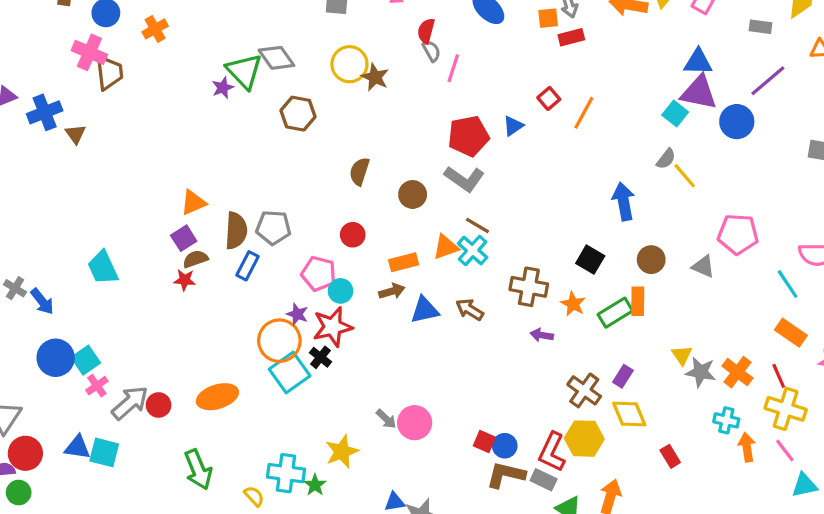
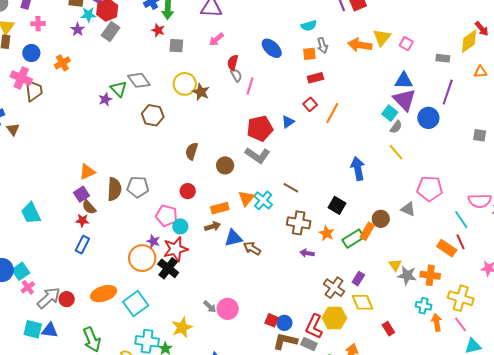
red rectangle: (571, 37) -> (315, 78), moved
green triangle: (244, 71) -> (119, 89), size x0.7
purple line: (768, 81) -> (448, 92), turned -30
purple triangle: (699, 93) -> (404, 100), turned 35
gray semicircle: (666, 159) -> (396, 127), moved
brown line: (478, 225) -> (291, 188), moved
orange triangle: (446, 247) -> (246, 198), turned -30
brown semicircle: (195, 259) -> (89, 207), turned -112
brown circle: (651, 260) -> (381, 219), moved
blue rectangle: (247, 266) -> (82, 245), moved
orange rectangle: (638, 301) -> (367, 231), turned 30
brown arrow: (470, 310) -> (252, 248), moved
orange rectangle: (791, 333) -> (447, 248), moved
black cross: (321, 357) -> (168, 268), size x1.5
orange cross: (737, 372) -> (430, 275), turned -30
cyan square: (290, 373) -> (136, 304), moved
red line: (779, 376) -> (461, 242), moved
blue triangle: (78, 447) -> (50, 330), moved

